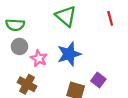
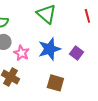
purple square: (98, 80) -> (76, 53), moved

